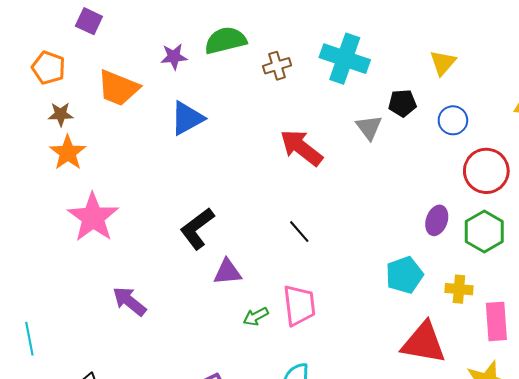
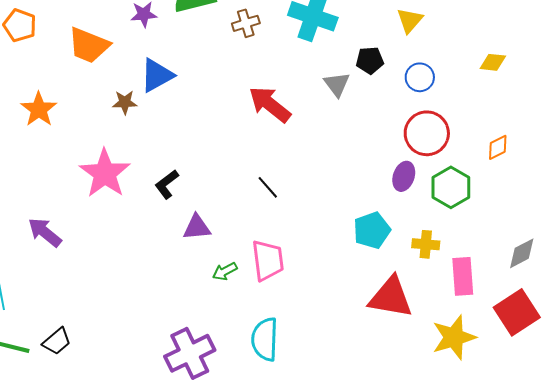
brown star: (61, 114) -> (125, 102), moved
red circle: (486, 171) -> (427, 133), moved
pink star: (93, 217) -> (105, 173), moved
black L-shape: (197, 228) -> (167, 184), size x0.7
purple arrow: (129, 301) -> (45, 232), moved

